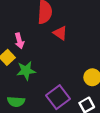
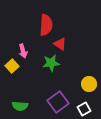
green star: (26, 71) -> (51, 63), moved

